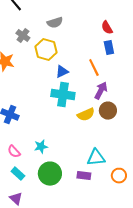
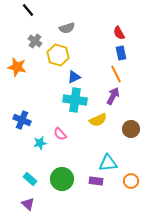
orange line: (94, 68) -> (116, 74), moved
brown circle: (108, 111) -> (131, 129), moved
cyan star: (41, 147) -> (40, 143), moved
pink semicircle: (14, 152) -> (60, 134), moved

